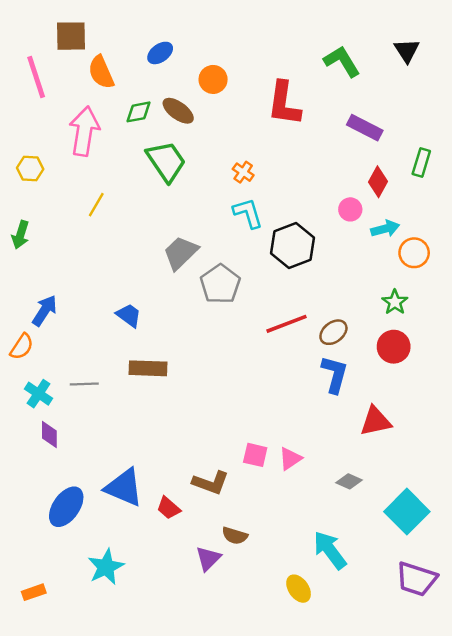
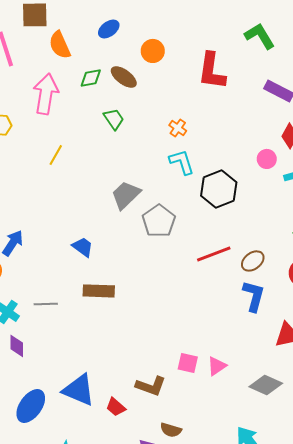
green trapezoid: (166, 161) -> (114, 119), size x0.6
gray diamond: (349, 481) -> (266, 385), size x1.5

